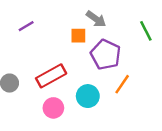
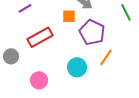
red rectangle: (51, 76) -> (40, 37), moved
pink circle: (53, 108) -> (39, 80), moved

